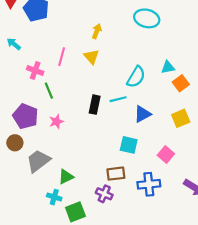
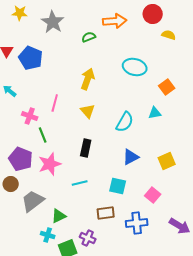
yellow arrow: (97, 31) -> (88, 79), size x1.5
yellow triangle: (91, 57) -> (88, 111), moved
orange square: (181, 83) -> (167, 87), moved
cyan line: (118, 99) -> (80, 183), moved
pink star: (56, 122) -> (50, 164), size x1.6
purple cross: (104, 194) -> (88, 238), moved

